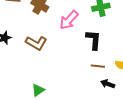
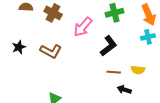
black L-shape: (94, 40) -> (108, 46), turned 50

